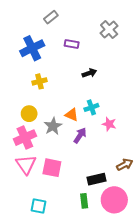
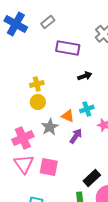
purple rectangle: (72, 44) -> (68, 48), size x1.6
blue cross: (32, 48) -> (16, 24), moved, turned -35
yellow circle: (29, 114) -> (38, 102), moved
black rectangle: (97, 179) -> (92, 178), turned -30

